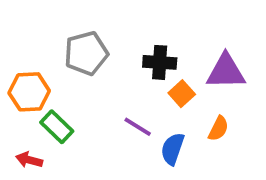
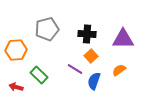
orange square: (182, 94) -> (91, 56), moved
green rectangle: (57, 127) -> (39, 75), moved
orange semicircle: (218, 129) -> (119, 70), turned -152

